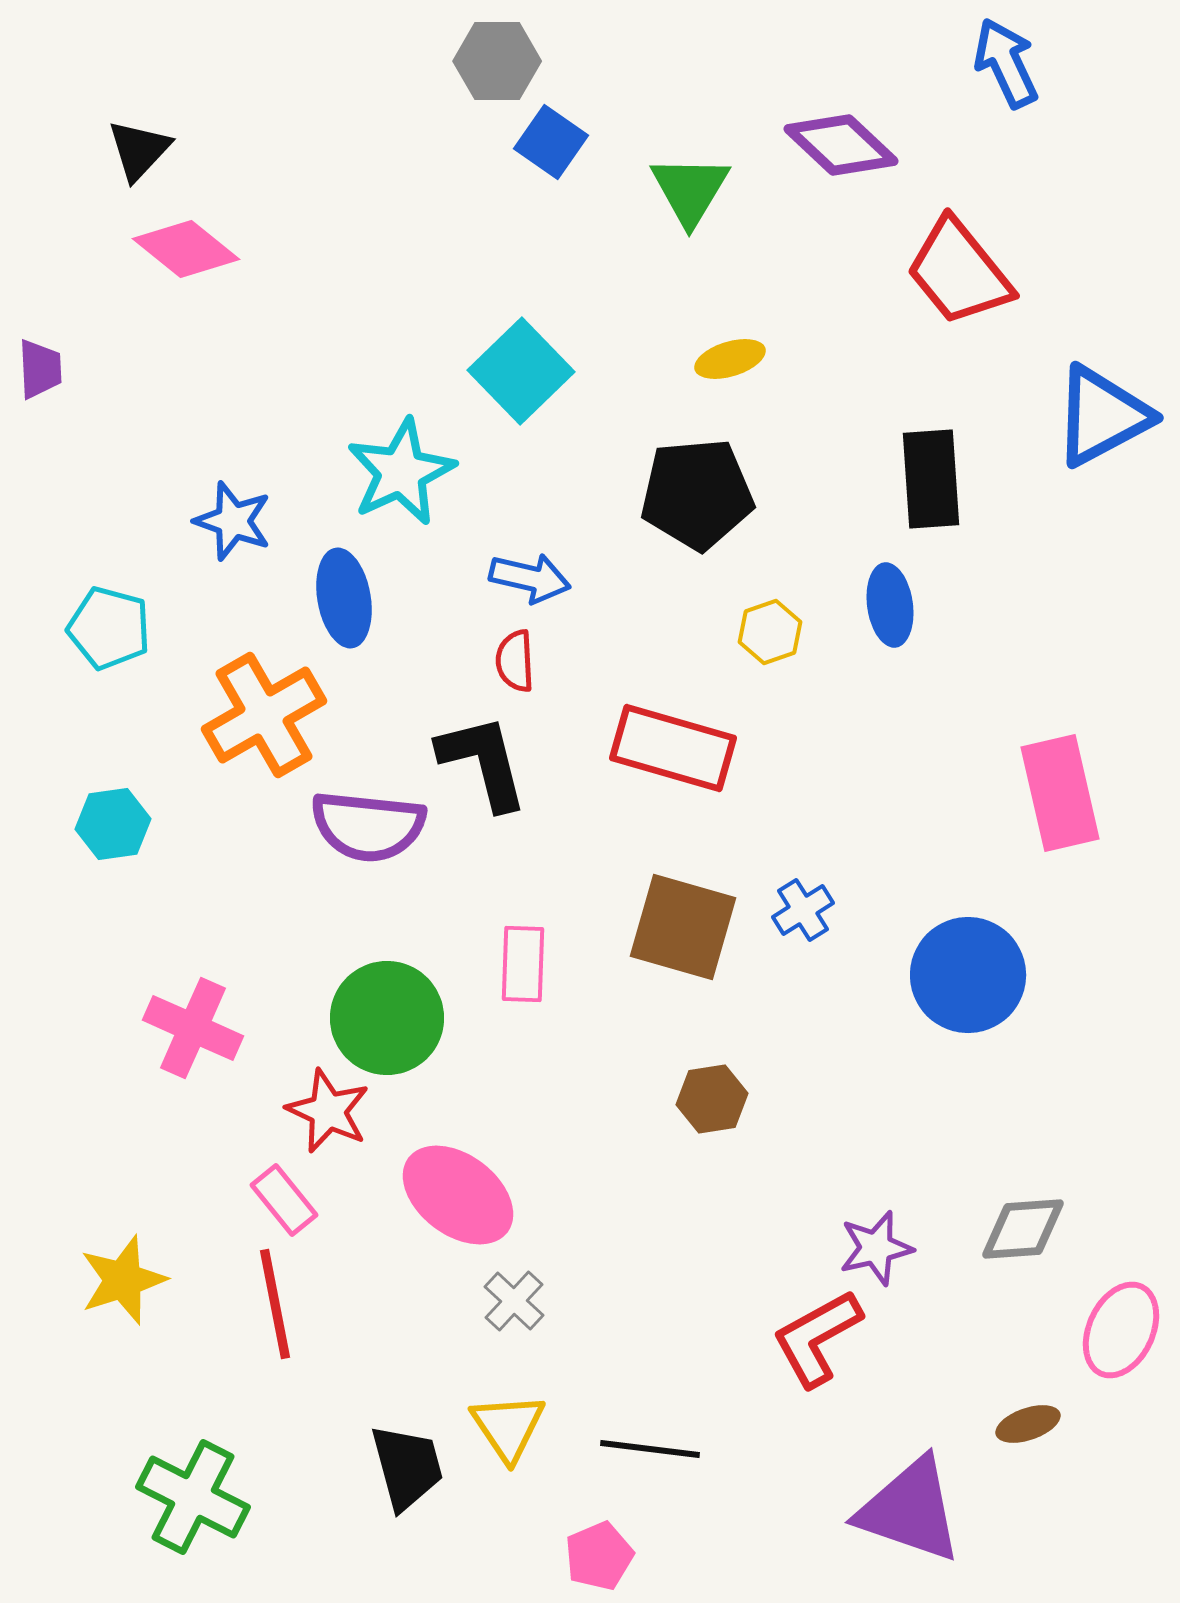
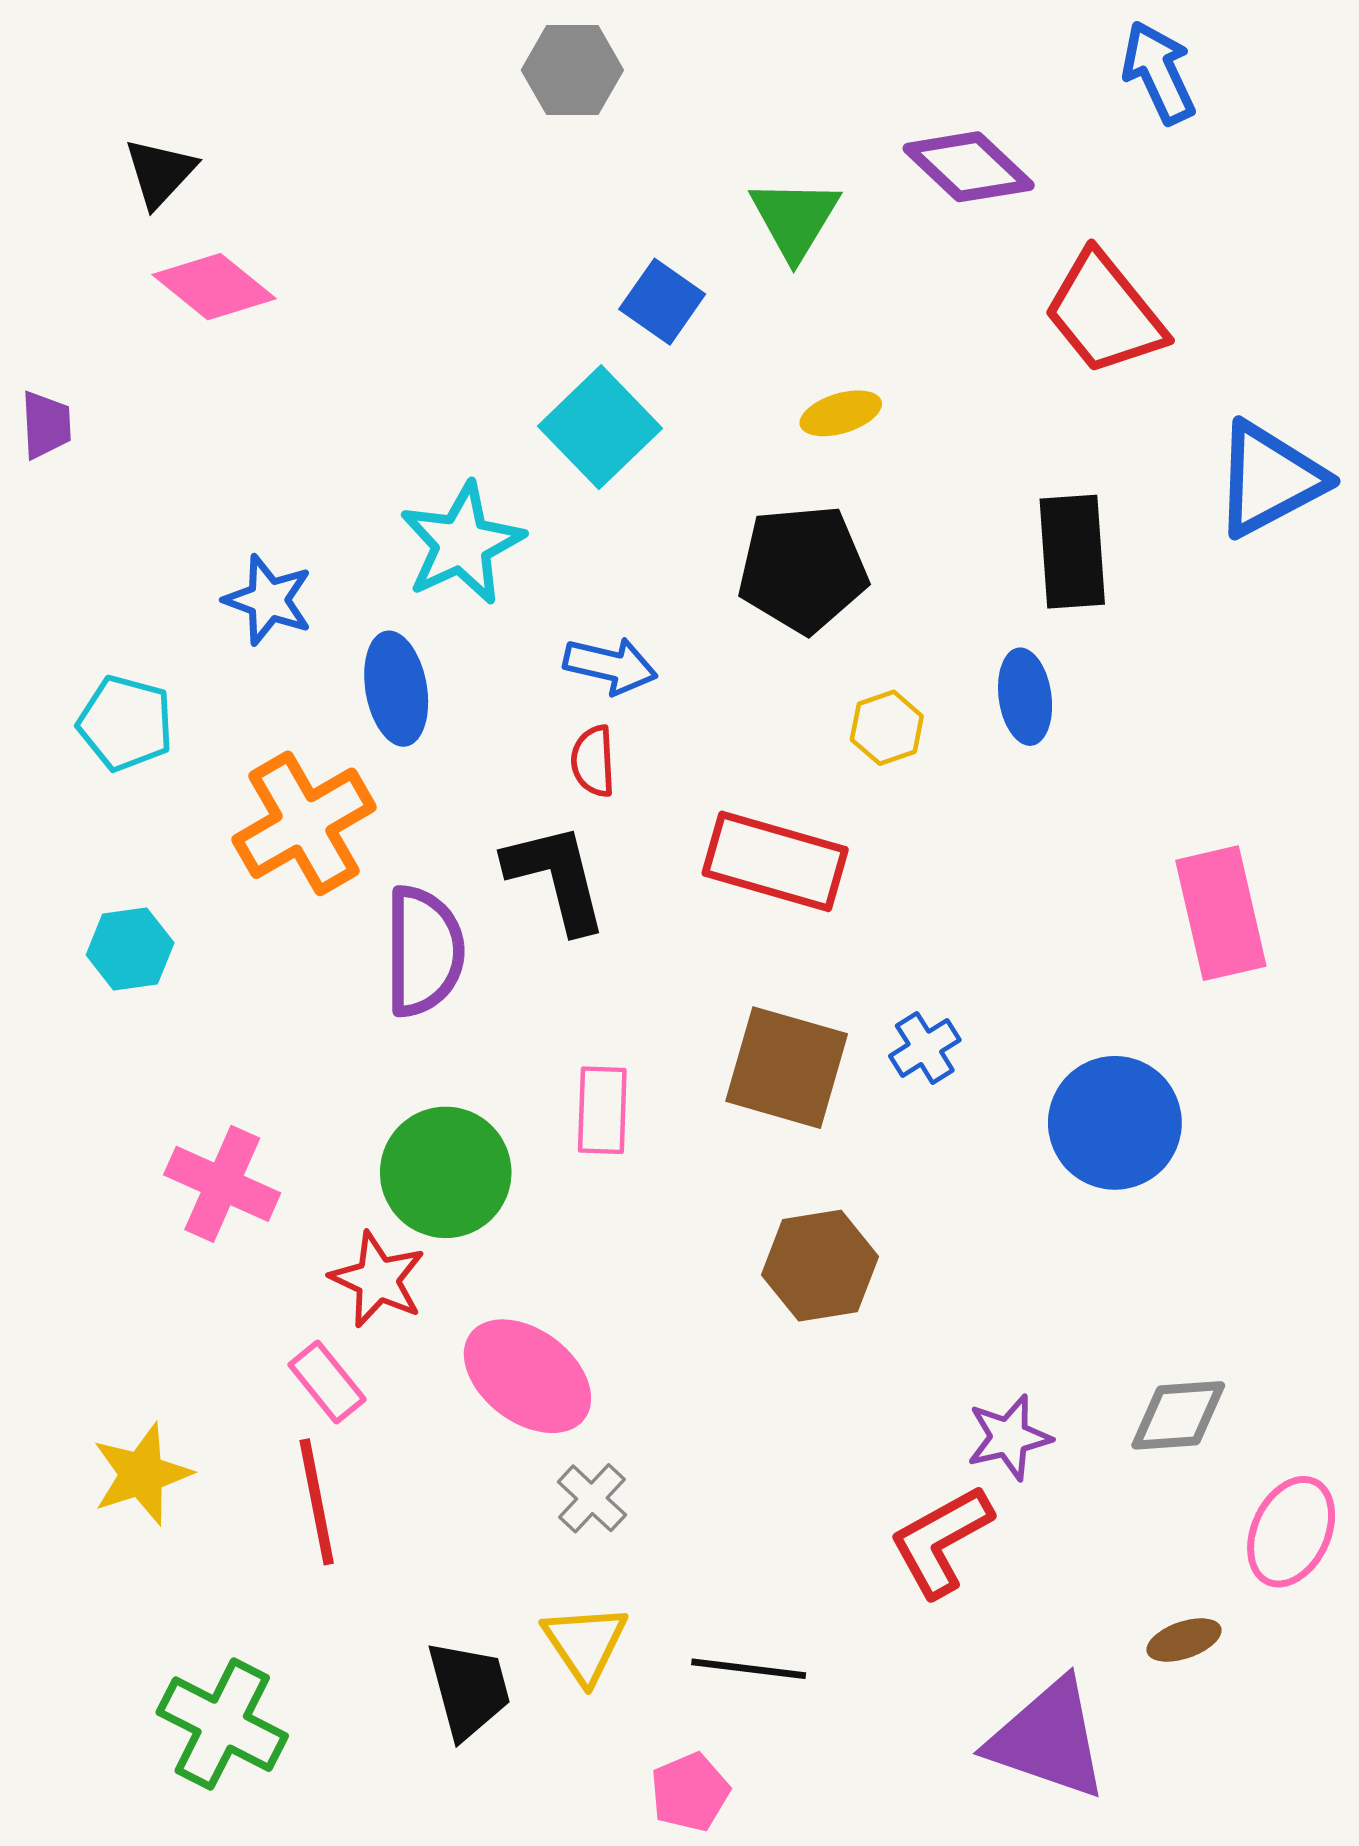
blue square: (551, 142) -> (662, 302), moved
purple semicircle: (368, 826) -> (424, 951), turned -96
brown hexagon: (712, 1099) -> (820, 1266), size x1.4

